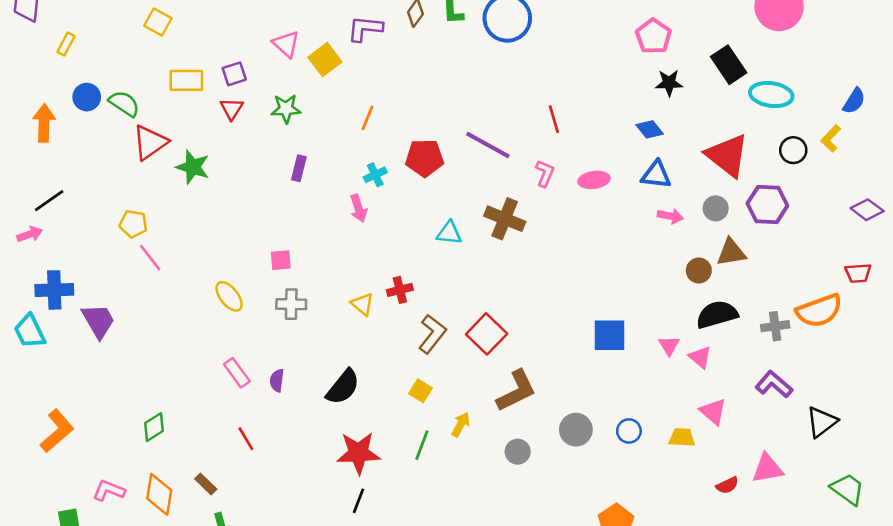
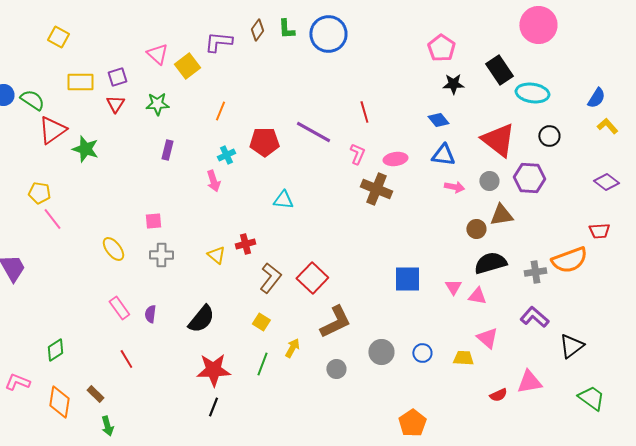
yellow L-shape: (831, 138) -> (607, 126), moved, turned 95
brown cross: (505, 219) -> (376, 189), moved
pink triangle: (700, 357) -> (477, 296), turned -30
pink L-shape: (109, 490) -> (17, 382), moved

